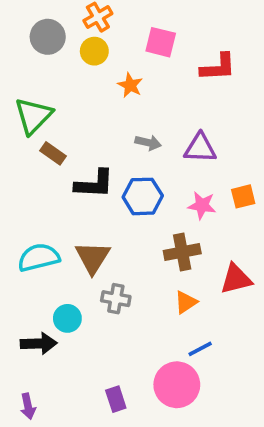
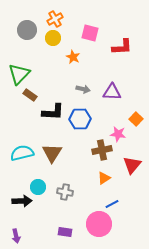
orange square: (243, 196) -> (136, 119), turned -32
pink star: (202, 205) -> (118, 134), moved
red triangle: (236, 279) -> (132, 165), turned -36
gray cross: (116, 299) -> (65, 192), moved
purple rectangle: (116, 399) -> (65, 232), turned -64

